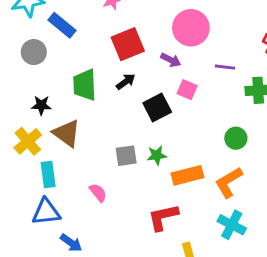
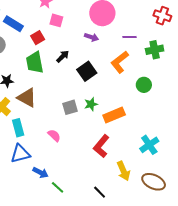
red square: (128, 44) -> (38, 38), moved, size x0.6
pink square: (187, 90) -> (56, 20), moved
orange L-shape: (229, 182) -> (120, 62), moved
red L-shape: (163, 217) -> (101, 146), turned -30
cyan cross: (232, 225) -> (149, 145), turned 36

